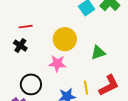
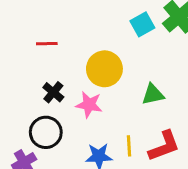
black cross: (20, 46) -> (53, 92), moved

